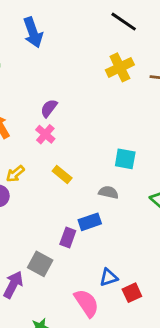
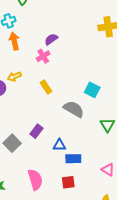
gray semicircle: (108, 192) -> (74, 109), size x1.5
blue rectangle: (90, 222) -> (73, 159), moved
blue triangle: (109, 277) -> (59, 145), moved

